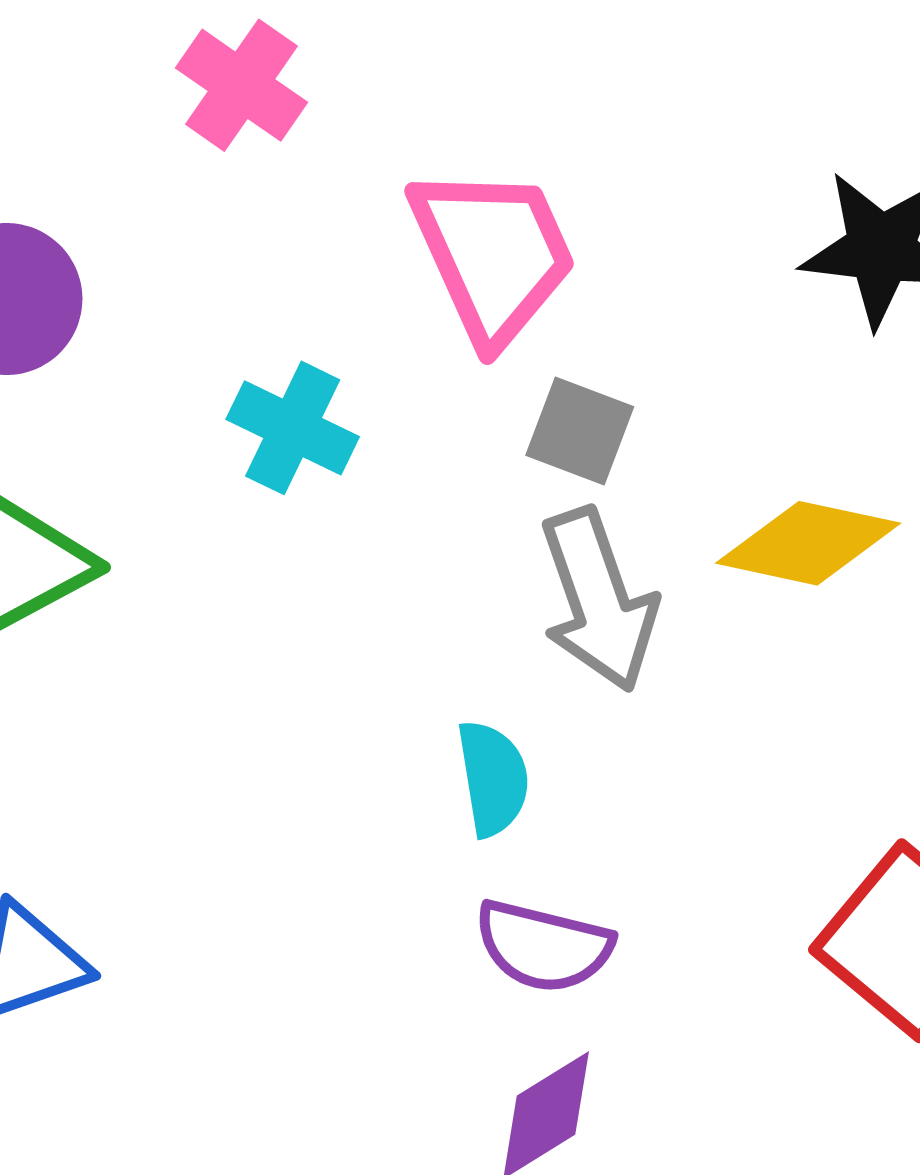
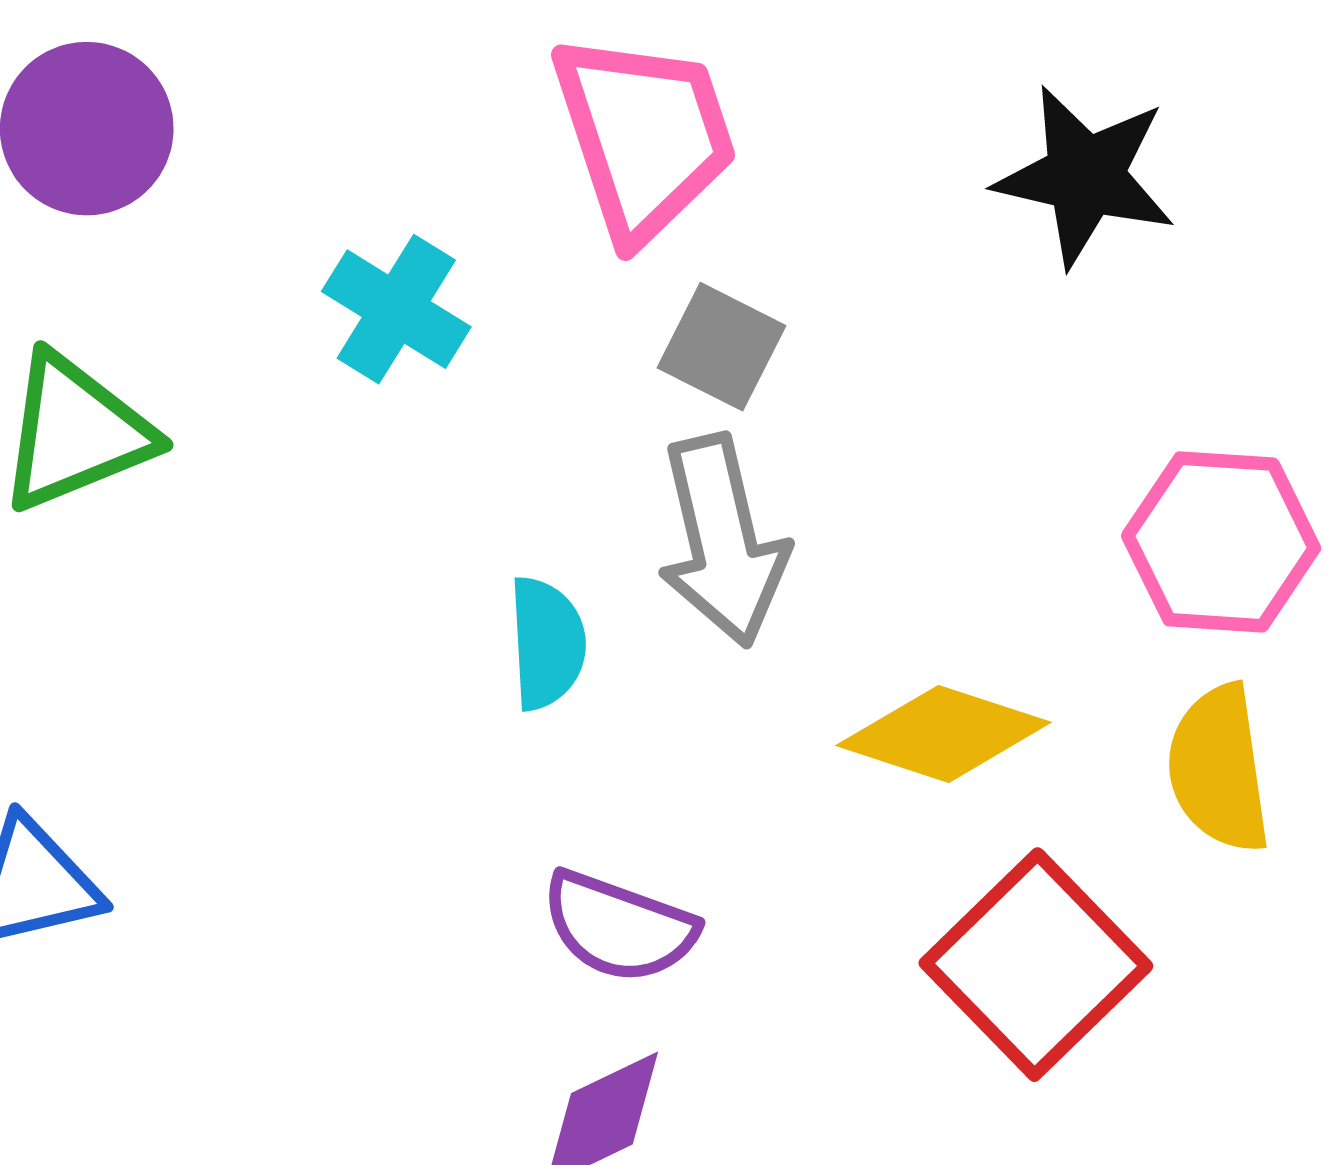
yellow diamond: (808, 543) -> (944, 734), moved
cyan semicircle: (493, 778) -> (547, 643), moved

